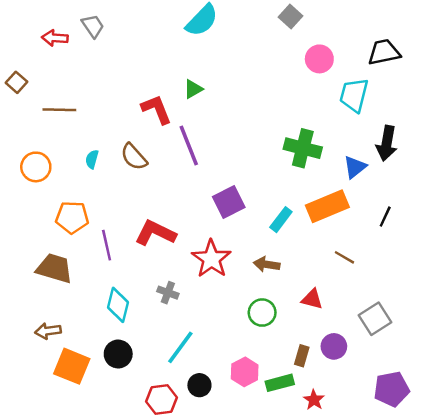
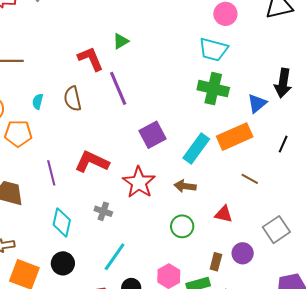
cyan trapezoid: (354, 95) -> (213, 50), moved, turned -88
brown semicircle: (134, 157) -> (73, 99), turned 30
orange pentagon: (72, 217) -> (18, 133), moved
cyan rectangle: (281, 220) -> (196, 149), size x1.4

